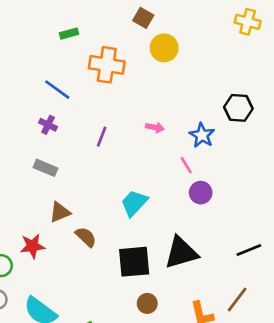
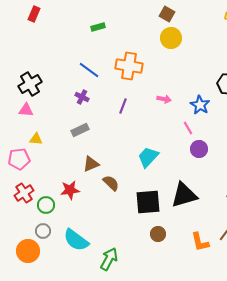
brown square: (143, 18) -> (167, 14), moved
orange cross: (107, 65) -> (129, 66), moved
gray rectangle: (45, 168) -> (80, 130), turned -48

